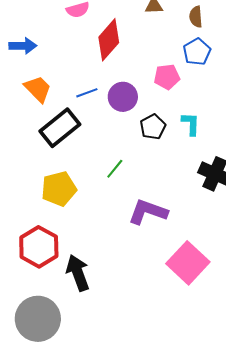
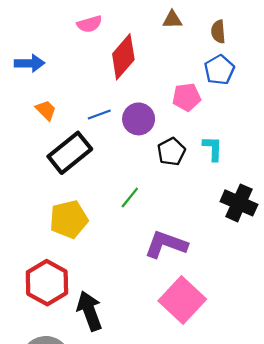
orange trapezoid: (38, 89) -> (46, 110), size x0.7
pink square: (188, 263) -> (182, 300), moved

